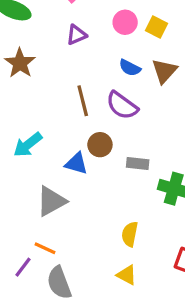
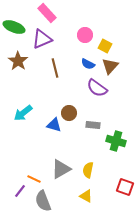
yellow square: (156, 27) -> (105, 46), moved
purple triangle: (76, 35) -> (42, 39), moved, size x1.5
brown line: (83, 101) -> (55, 68), moved
purple semicircle: (122, 105) -> (97, 88), moved
gray triangle: (51, 201) -> (61, 169), moved

